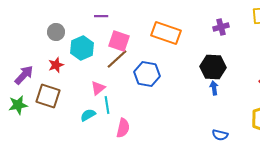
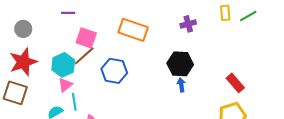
cyan hexagon: (82, 48) -> (63, 65), moved
red star: (56, 65) -> (23, 62), size x1.8

